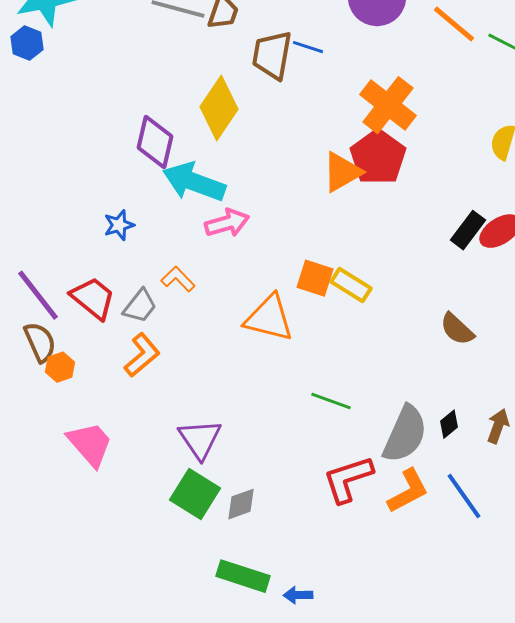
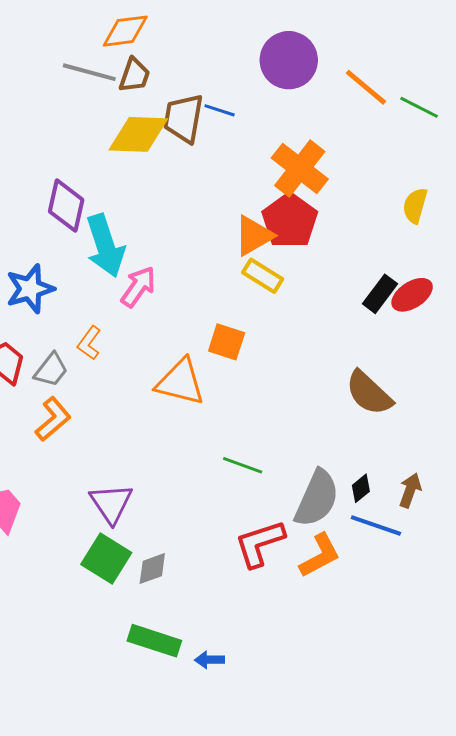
yellow diamond: (219, 108) -> (138, 134), moved, turned 58
cyan arrow: (194, 182) -> (105, 246), turned -128
pink arrow: (227, 223) -> (138, 287), turned -39
blue star: (119, 225) -> (30, 289), size x1.6
orange L-shape: (178, 279) -> (89, 343), turned -100
yellow rectangle: (351, 285) -> (263, 276), moved
brown semicircle: (457, 329) -> (369, 393), size x1.4
blue line: (464, 496) -> (376, 525), moved, turned -36

